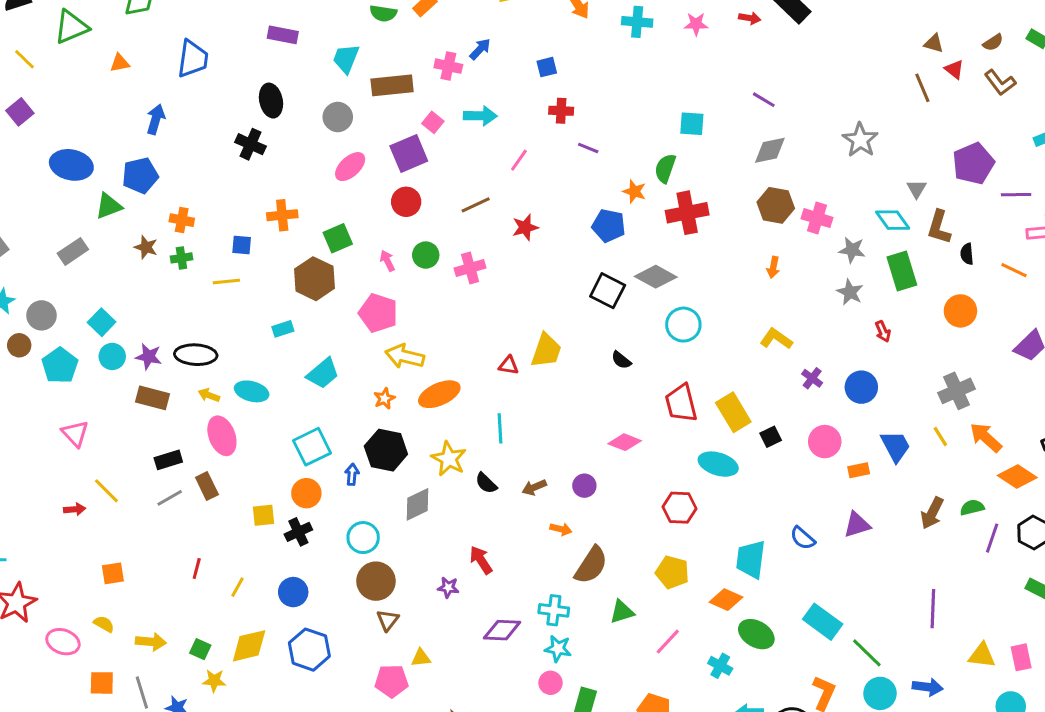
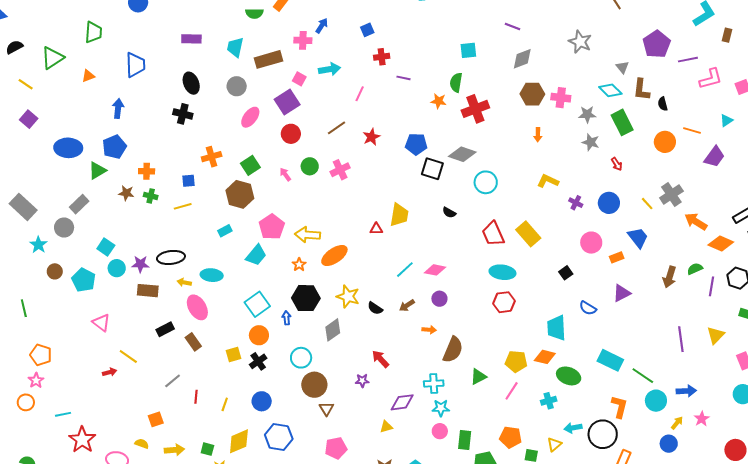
blue pentagon: (609, 226) -> (416, 144), moved
green cross: (181, 258) -> (151, 196), turned 32
orange line: (1014, 270) -> (692, 131), moved
pink pentagon: (378, 313) -> (272, 227), moved, turned 30
gray circle: (42, 315) -> (64, 227), moved
cyan line: (500, 428) -> (405, 270), moved, turned 60
yellow line: (940, 436) -> (647, 204), moved
black square: (771, 437) -> (566, 273), moved
pink diamond: (625, 442) -> (435, 270), moved
cyan ellipse: (718, 464) -> (502, 272), moved
gray line: (170, 498) -> (173, 381), moved
yellow pentagon: (672, 572) -> (516, 361), moved
orange square: (113, 573) -> (156, 419), moved
yellow triangle: (982, 655) -> (716, 335), moved, turned -42
yellow triangle: (421, 658) -> (386, 427), moved
cyan cross: (720, 666) -> (549, 401), turned -35

